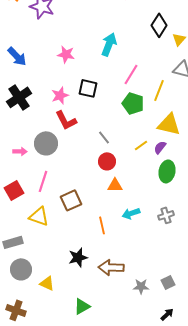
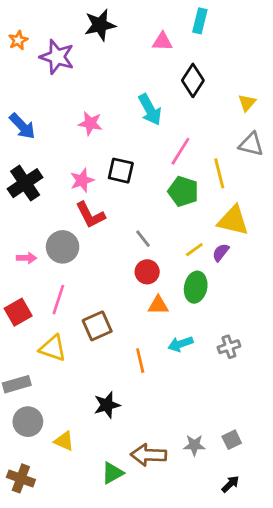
black diamond: (159, 25) -> (193, 80), moved
cyan arrow: (109, 44) -> (150, 110), turned 130
yellow line: (159, 90) -> (219, 173), turned -35
green ellipse: (167, 171) -> (196, 287), moved
brown arrow: (111, 267) -> (149, 455), moved

